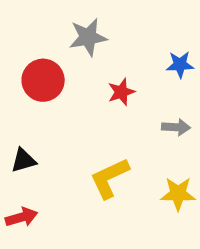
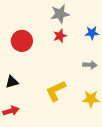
gray star: (88, 37) -> (60, 14), moved
red star: (121, 92) -> (60, 36), moved

